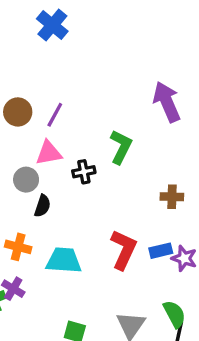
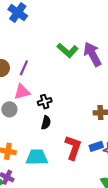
green L-shape: (121, 147) -> (68, 50), moved, turned 110
black semicircle: (42, 206) -> (46, 123), moved

